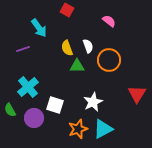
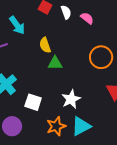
white semicircle: (88, 46) -> (66, 12), moved
orange circle: (109, 60) -> (101, 57), moved
purple circle: (34, 118) -> (12, 126), moved

